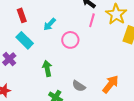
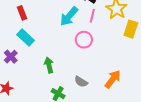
cyan arrow: (50, 24) -> (69, 16), moved, size x1.5
pink circle: (70, 40) -> (84, 40), moved

